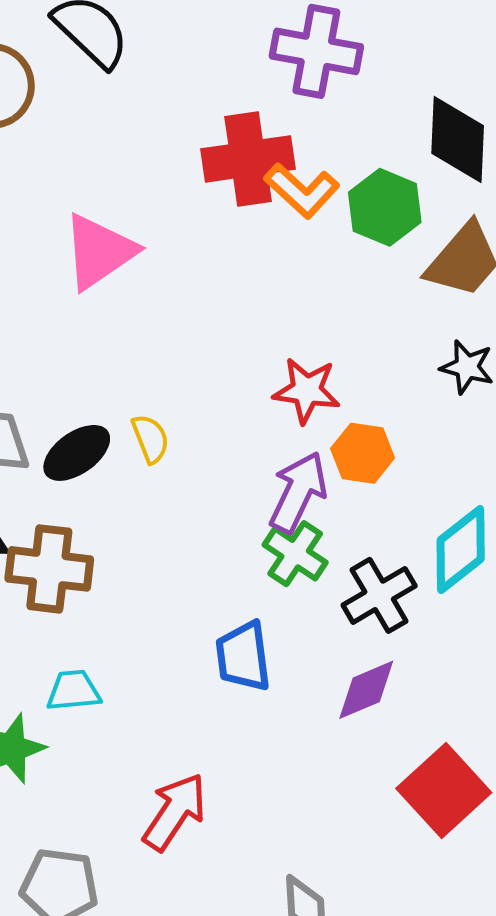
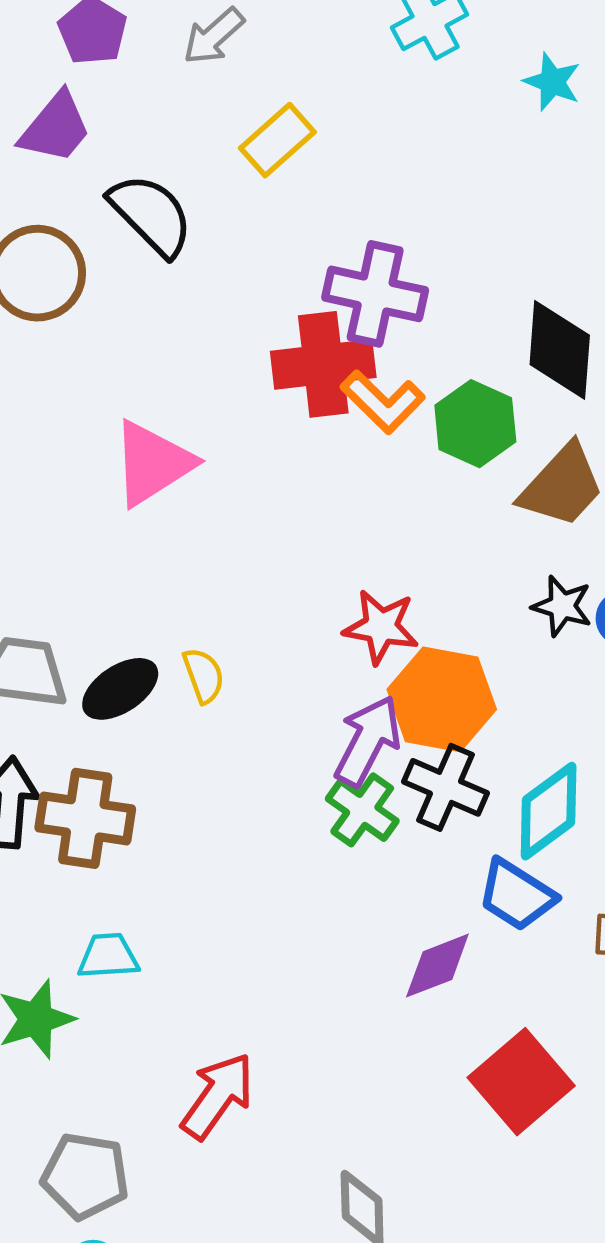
purple cross: (316, 51) -> (375, 294), moved
orange hexagon: (363, 453) -> (442, 699), size x1.5
black cross: (379, 595) -> (445, 787), moved, turned -38
blue trapezoid: (243, 656) -> (517, 895), moved, turned -52

